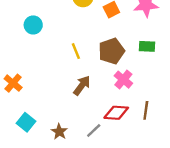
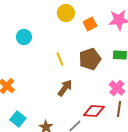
pink cross: (123, 80) -> (117, 88), moved

